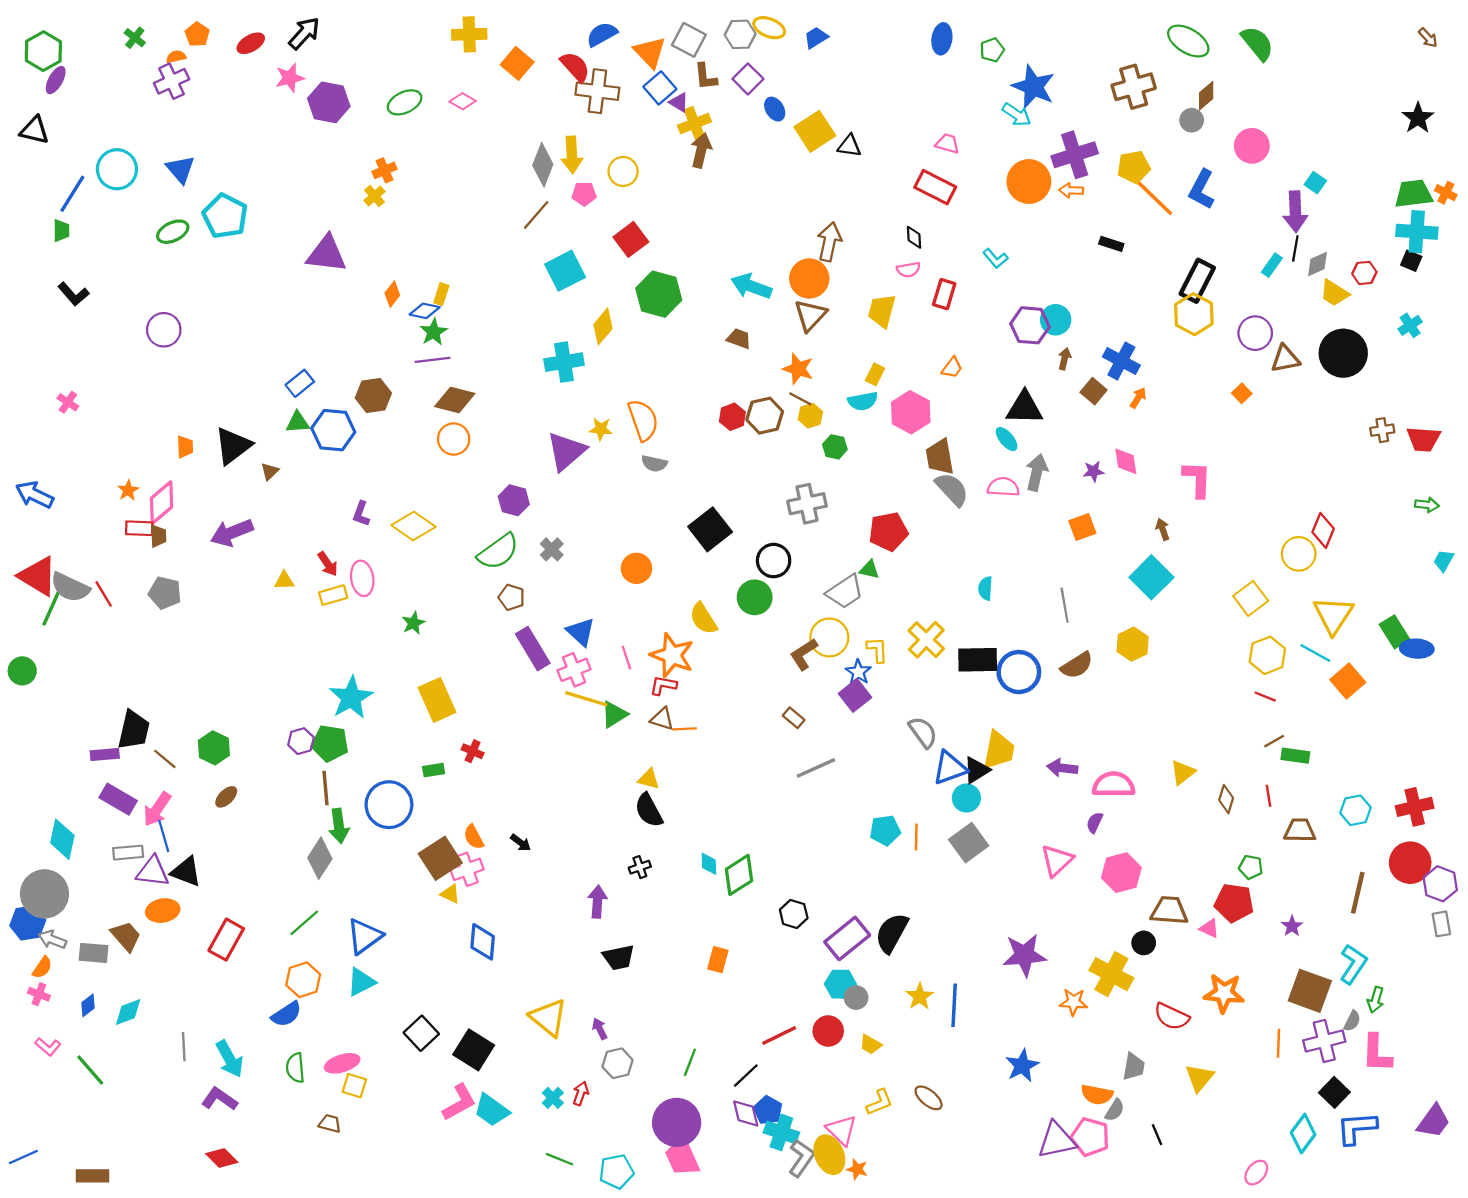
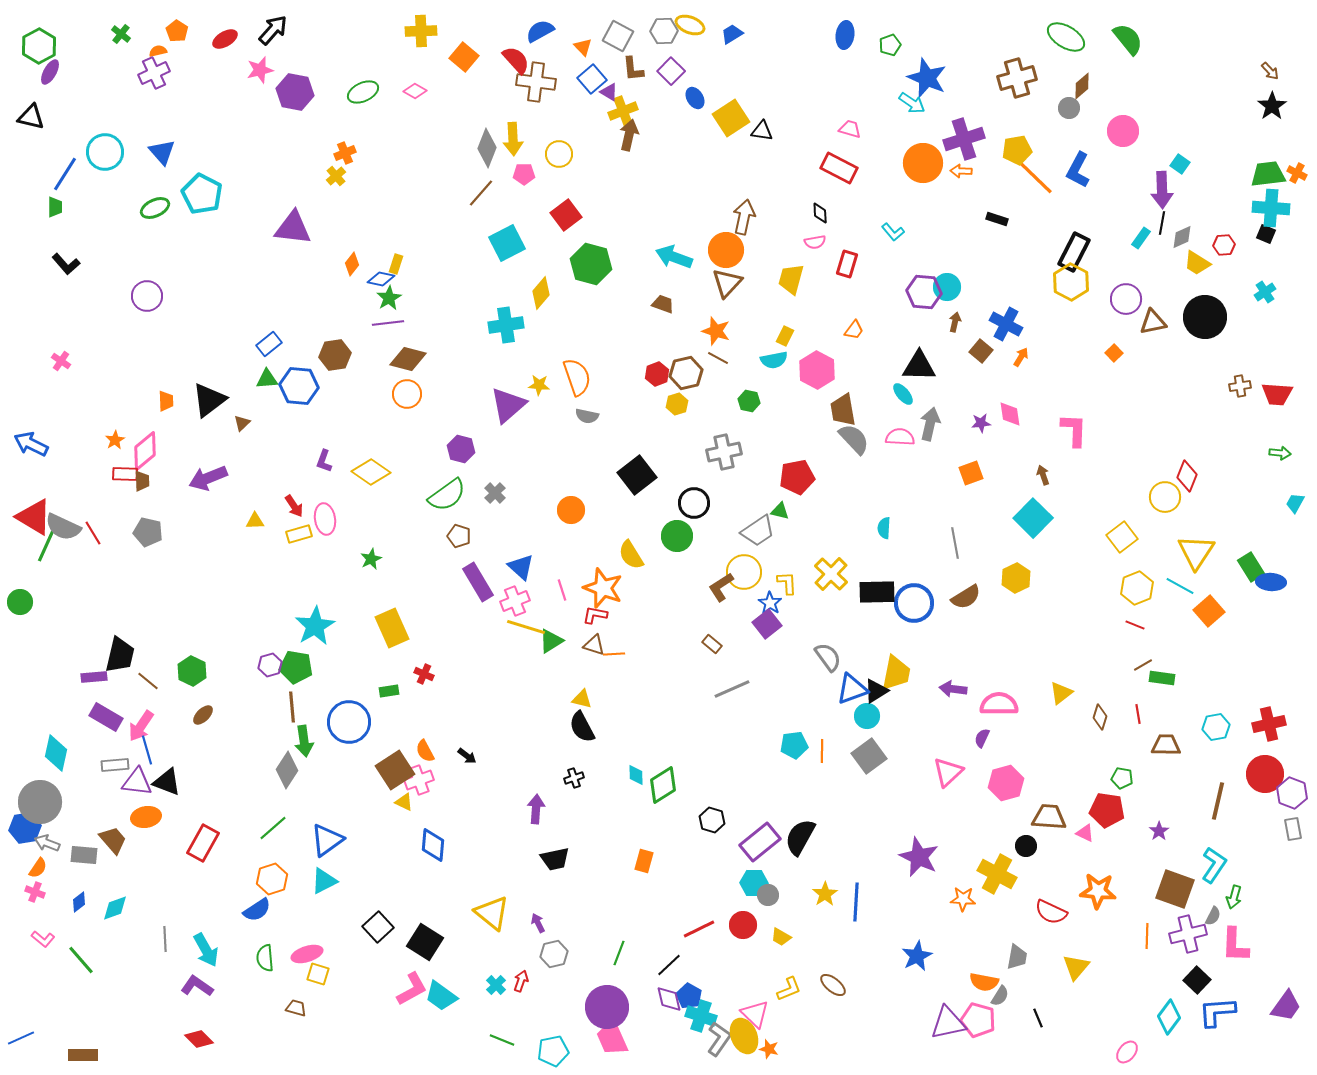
brown arrow: (1428, 38) -> (1270, 71), moved
orange triangle: (650, 52) -> (583, 47), size x0.6
yellow hexagon: (810, 416) -> (677, 404), moved
purple star: (1024, 955) -> (919, 857), turned 30

